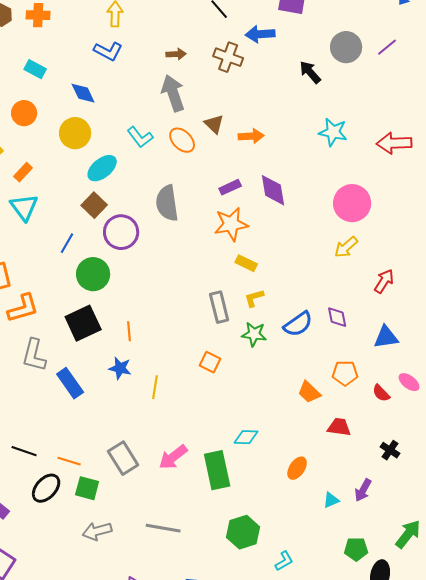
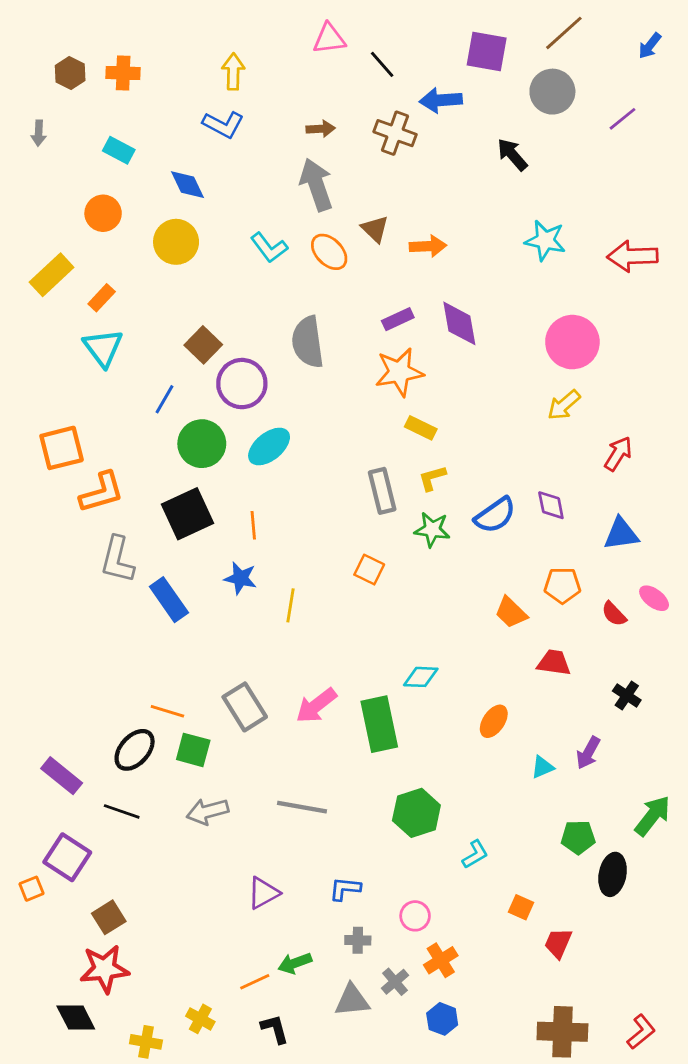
gray circle: (346, 47) -> (552, 92), moved
cyan ellipse: (102, 168) -> (269, 447), moved
black line: (24, 451) -> (122, 811), moved

